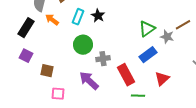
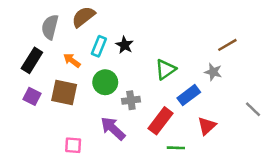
orange arrow: (52, 20) -> (72, 60), moved
brown line: (183, 25) -> (227, 45), moved
green triangle: (147, 29) -> (166, 69), moved
brown square: (47, 71) -> (64, 93), moved, size x1.5
red rectangle: (126, 75) -> (160, 121), turned 65

